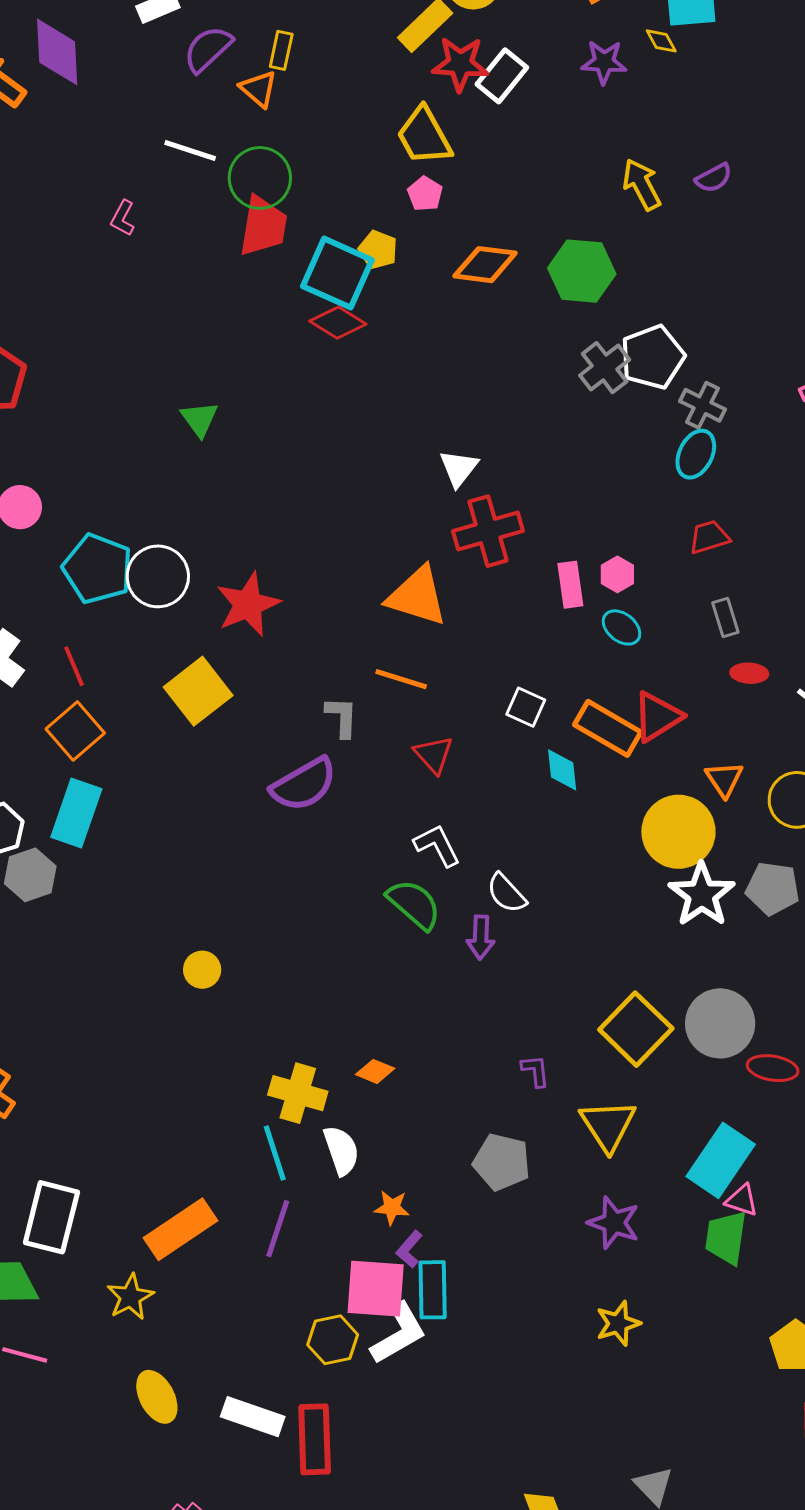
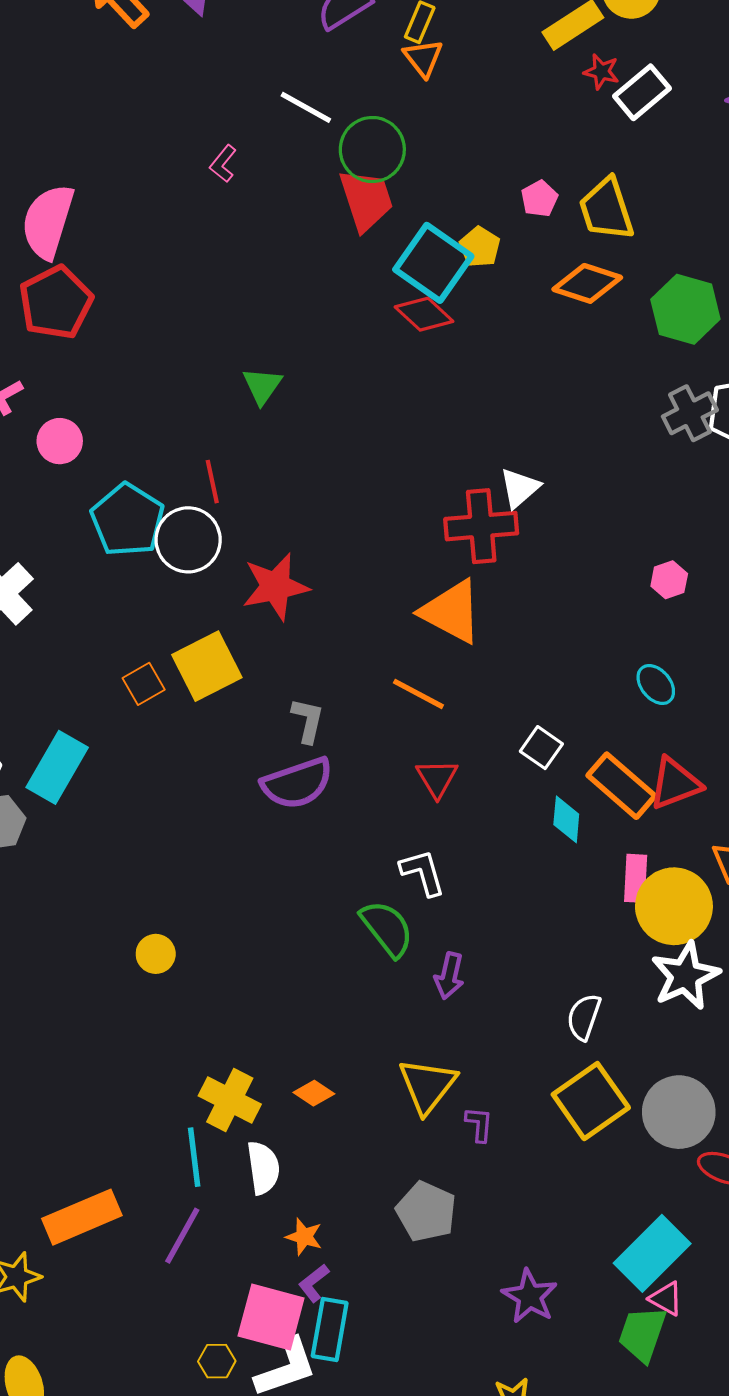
red star: (460, 64) -> (601, 72), size x0.6
orange triangle: (259, 89) -> (423, 58), moved
yellow trapezoid: (424, 136) -> (606, 209), moved
red trapezoid: (263, 226) -> (366, 200), turned -38
red cross: (488, 531) -> (481, 526), moved
pink hexagon: (617, 574) -> (669, 580), moved
pink rectangle: (570, 585) -> (636, 878), moved
red line: (74, 666) -> (212, 482), moved
gray L-shape: (342, 717) -> (308, 720), moved
orange square: (75, 731) -> (144, 684), moved, size x0.7
white semicircle: (507, 893) -> (584, 1017), moved, turned 51
yellow triangle: (608, 1125) -> (427, 1086), moved
yellow hexagon: (333, 1340) -> (217, 1361), size x0.7

